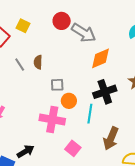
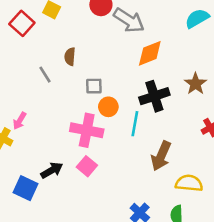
gray line: (20, 65) -> (45, 75), moved
pink square: (73, 148) -> (87, 166), moved

